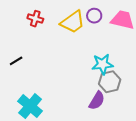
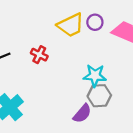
red cross: (35, 19) -> (39, 55), moved

